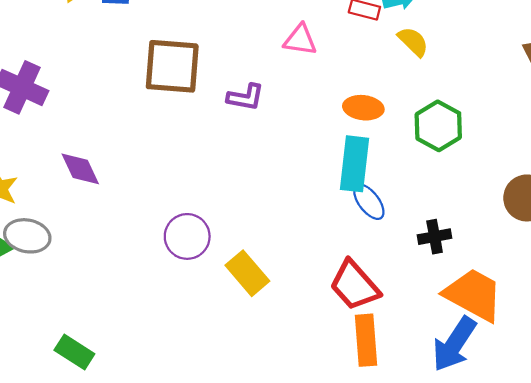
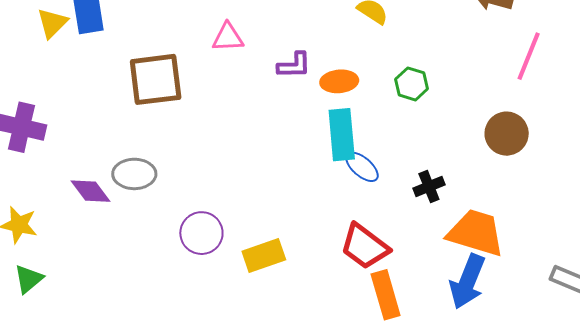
pink triangle: (300, 40) -> (228, 37), moved
purple L-shape: (245, 97) -> (294, 65), moved
green hexagon: (438, 126) -> (412, 84), size x0.7
gray ellipse: (27, 236) -> (134, 174), moved
yellow rectangle: (247, 273) -> (264, 255), turned -57

